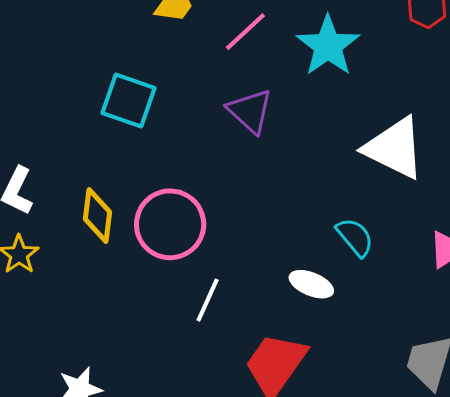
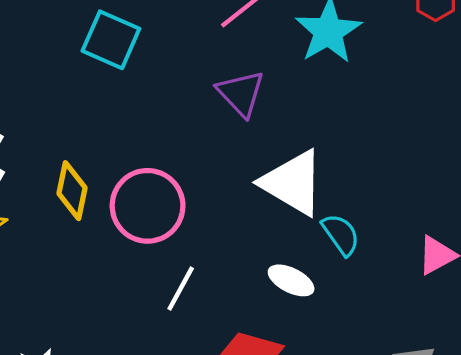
cyan square: (128, 101) -> (111, 40), moved
white triangle: (394, 148) -> (293, 183), moved

